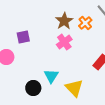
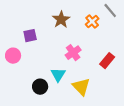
brown star: (64, 21) -> (61, 20), moved
pink cross: (64, 42) -> (73, 53), moved

